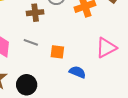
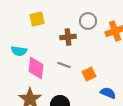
orange square: (57, 52) -> (89, 74), turned -32

